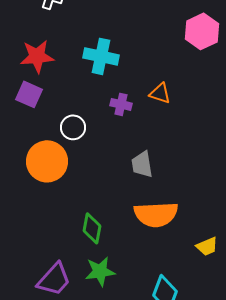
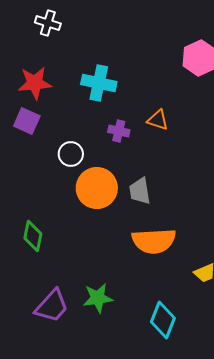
orange circle: (47, 161) -> (97, 188), moved
green diamond: (92, 228) -> (33, 236), moved

